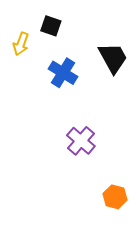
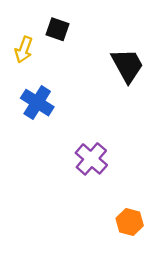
blue cross: (63, 73) -> (37, 103), moved

